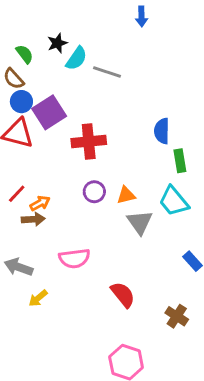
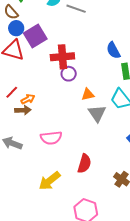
blue semicircle: (162, 131) -> (113, 50), turned -30
purple circle: (94, 192) -> (69, 74), moved
red semicircle: (123, 295) -> (84, 164), turned 54
yellow arrow: (38, 298) -> (50, 181), moved, size x1.6

